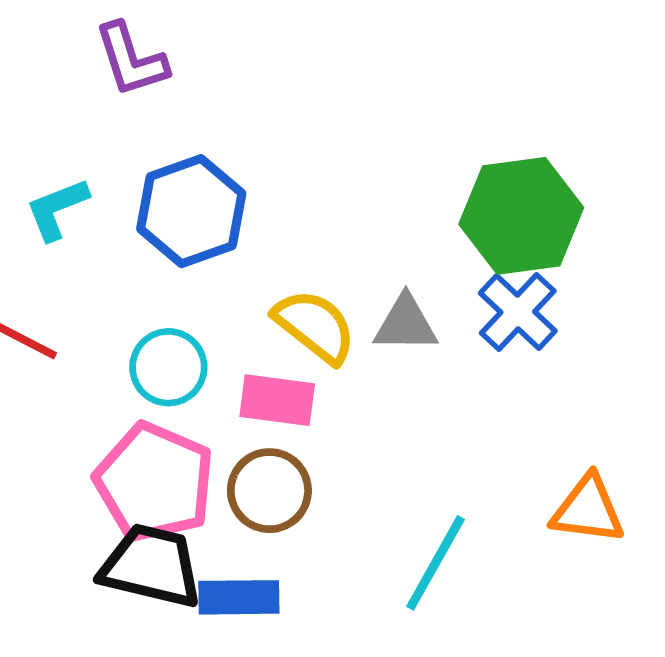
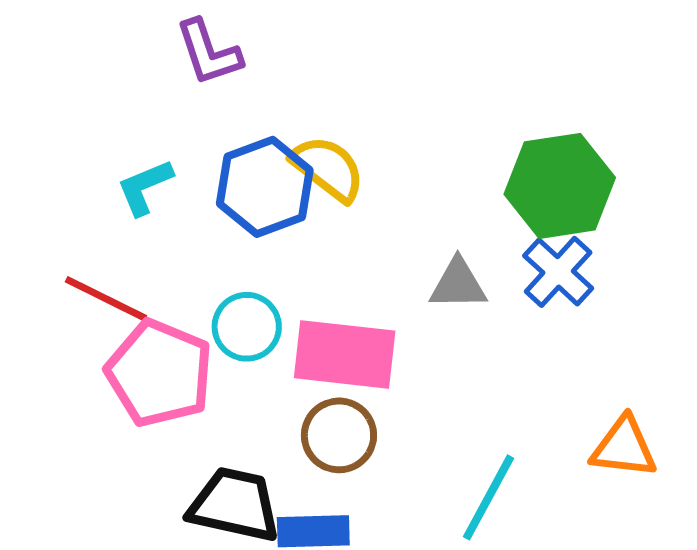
yellow semicircle: (315, 326) -> (328, 168), moved
pink rectangle: (277, 400) -> (345, 354), size x1.5
pink pentagon: (154, 482) -> (159, 373), moved

